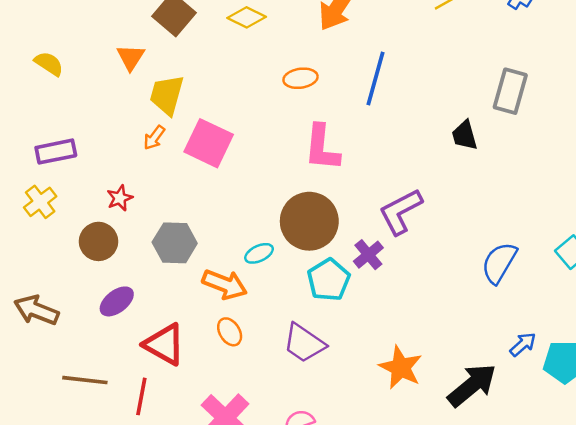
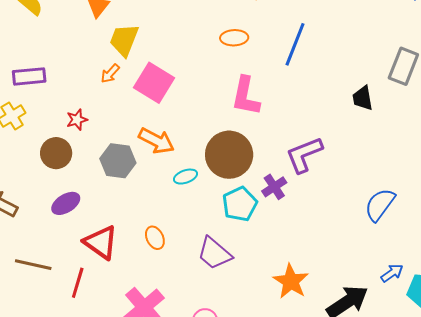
orange arrow: (225, 284) -> (156, 141), moved

